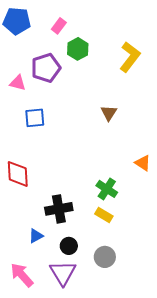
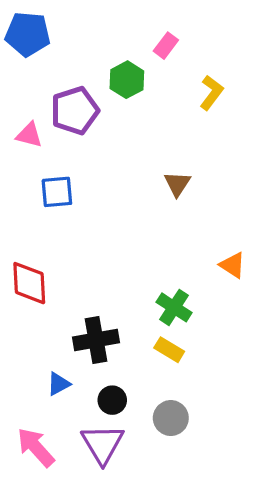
pink rectangle: (59, 26) -> (166, 46), moved
yellow L-shape: (130, 57) -> (211, 93), size x0.7

